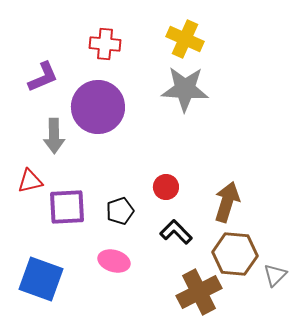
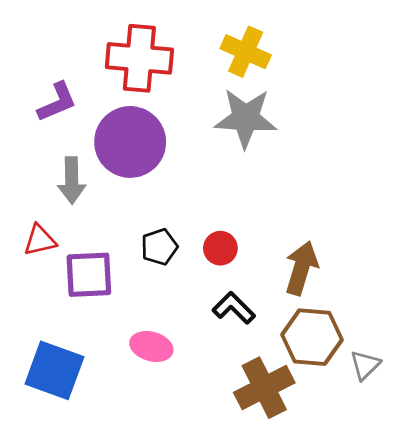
red cross: (105, 44) -> (139, 58), size x1.6
black pentagon: (120, 211) -> (159, 247), moved

